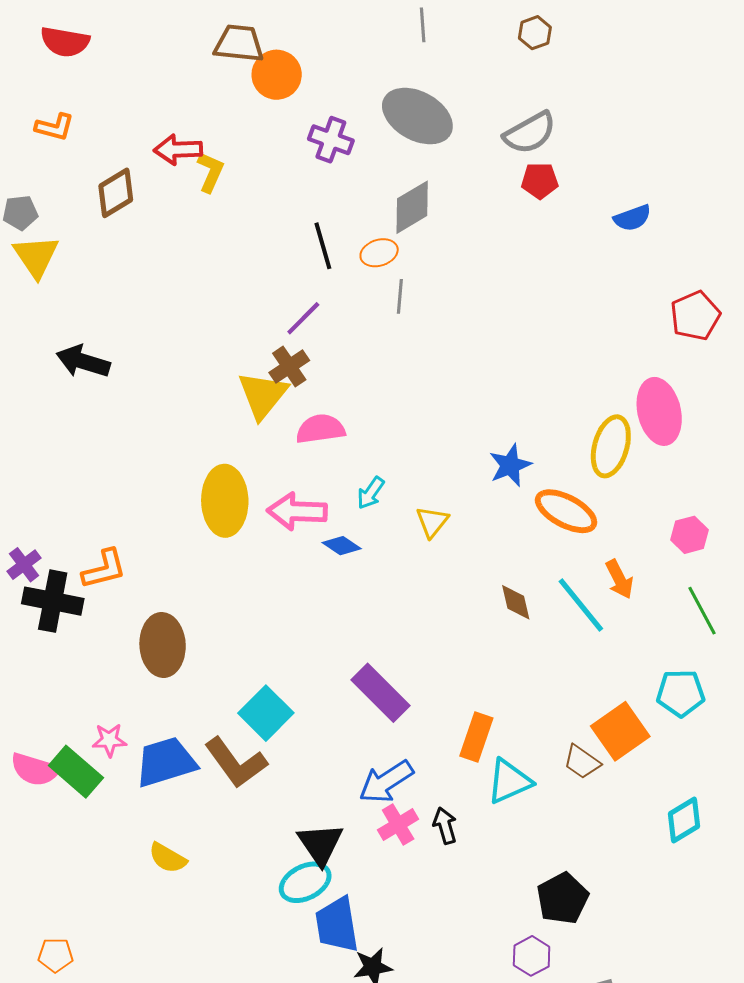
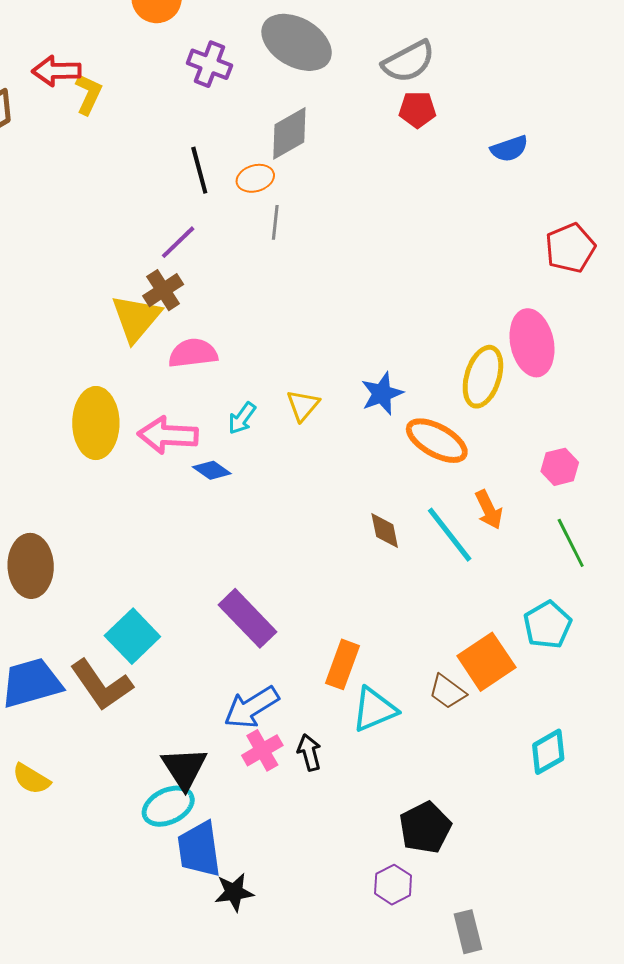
yellow triangle: (432, 522) -> (303, 405), moved
cyan pentagon: (681, 693) -> (548, 625), turned -30

